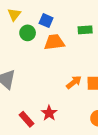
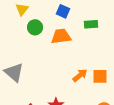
blue square: (46, 21) -> (63, 11), moved

